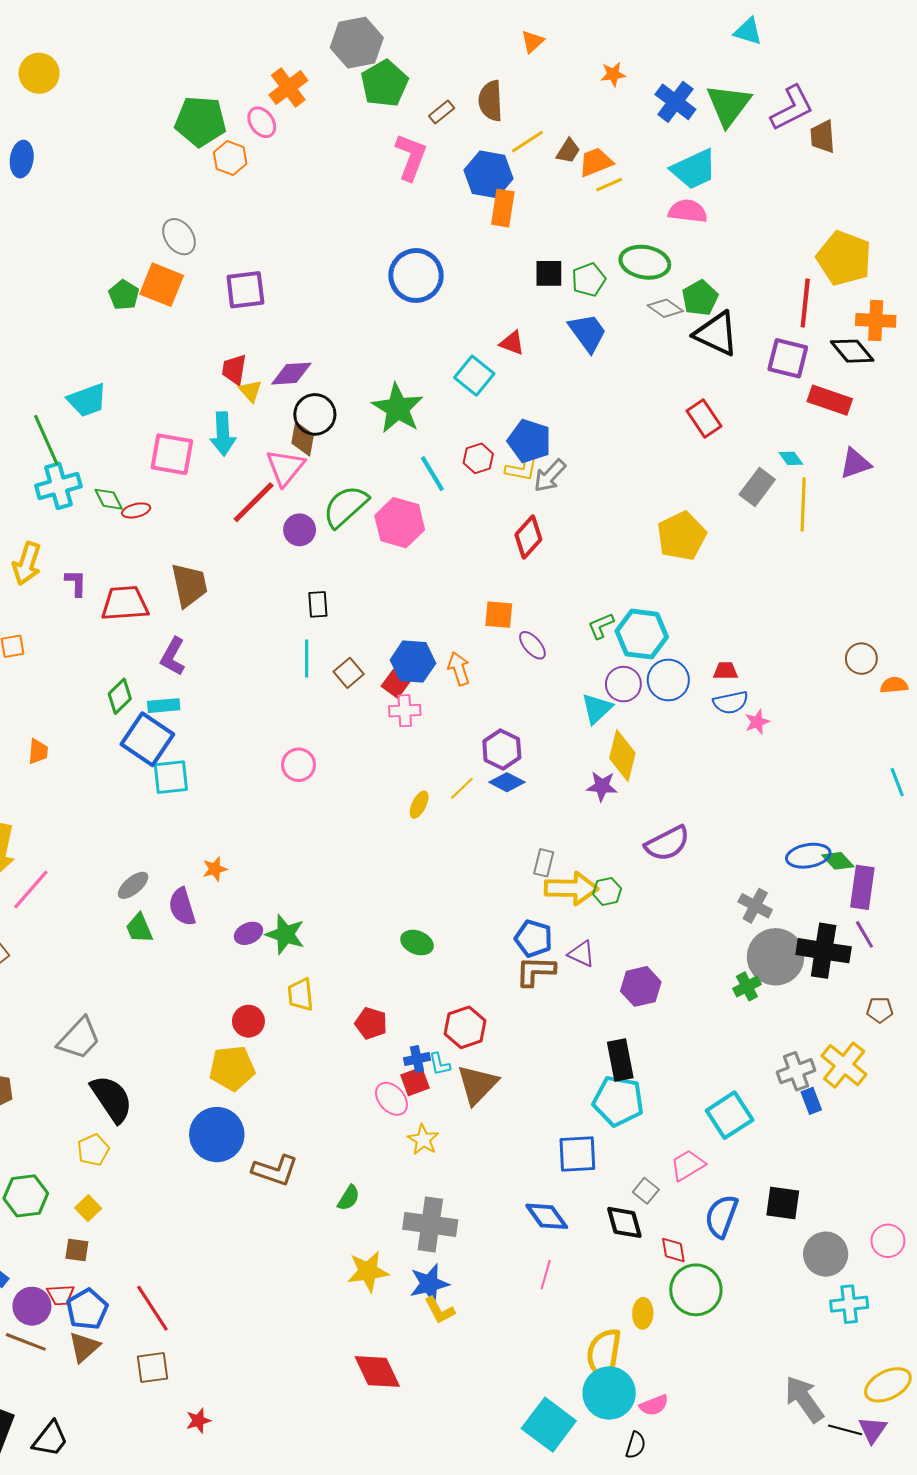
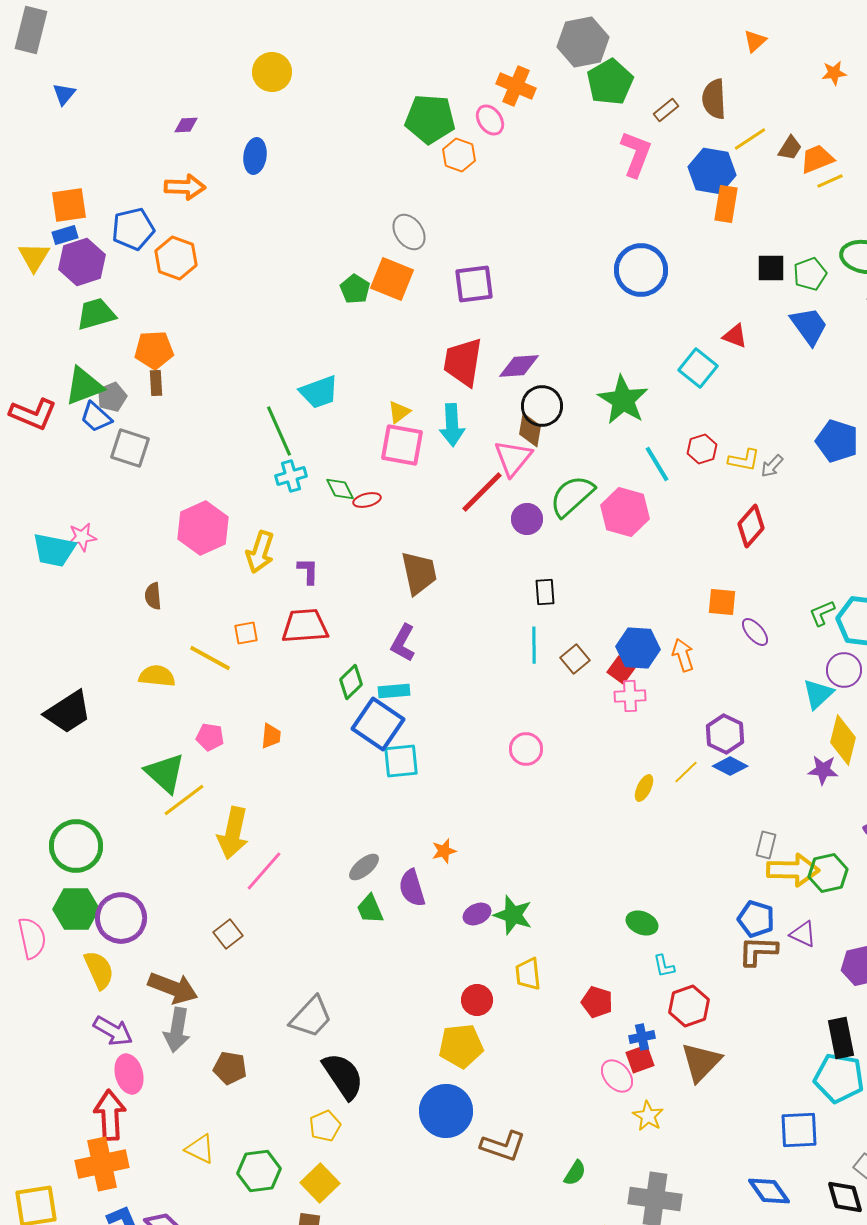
orange cross: (288, 88) -> (516, 86), turned -30
red trapezoid: (234, 369) -> (463, 362), size x1.6
yellow triangle: (251, 391) -> (399, 412), moved, turned 35
blue pentagon: (529, 441) -> (837, 441), moved
gray arrow: (550, 476) -> (772, 466), size x0.7
cyan cross: (58, 486) -> (291, 476), size x0.7
red trapezoid: (125, 603) -> (305, 626), moved
green hexagon: (607, 891) -> (828, 873), size x1.4
cyan L-shape: (440, 1064) -> (664, 966), moved
yellow square: (88, 1208) -> (320, 1183), size x1.5

